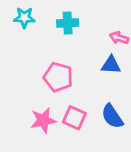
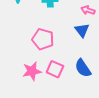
blue triangle: (111, 65) -> (82, 30), turned 49

